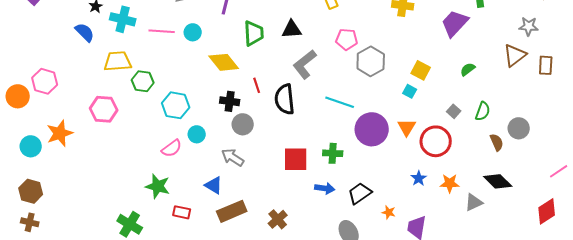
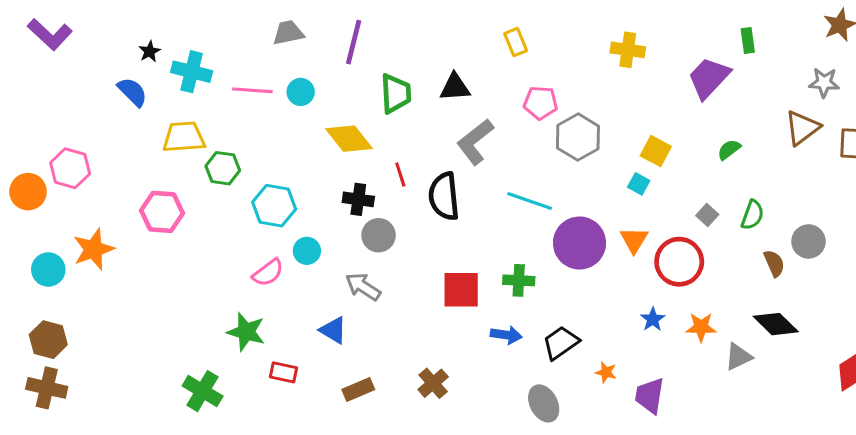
brown rectangle: (232, 211) -> (358, 389), moved, size x0.7
brown cross: (30, 222) -> (47, 388), size x1.4

